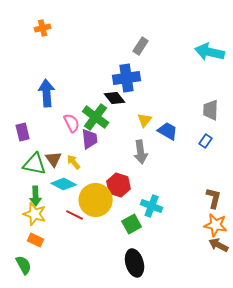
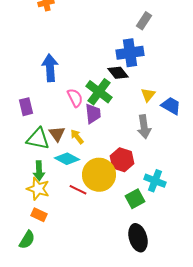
green semicircle: (24, 265) -> (27, 240), turned 60

